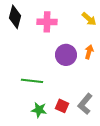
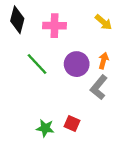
green line: (32, 81) -> (37, 64), moved, turned 40
gray L-shape: (85, 104) -> (99, 87), moved

